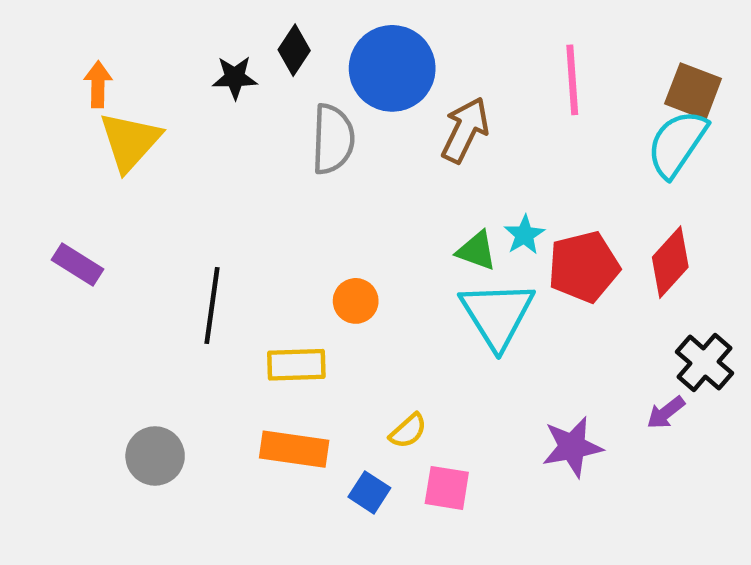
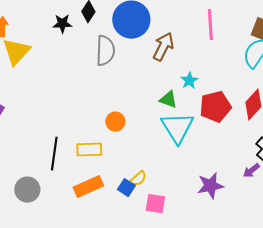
cyan star: (524, 235) -> (189, 81), moved
black line: (212, 306) -> (54, 154), moved
orange rectangle: (294, 449) -> (88, 187), turned -32
blue square: (369, 492) -> (126, 188), moved

